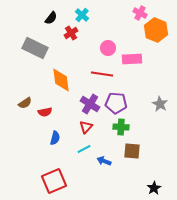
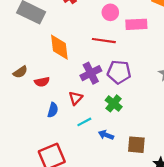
purple cross: (90, 104) -> (91, 73), turned 30
red triangle: (86, 127) -> (76, 98), moved
green cross: (121, 127) -> (114, 103), moved, turned 35
brown square: (132, 151) -> (136, 145), moved

